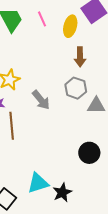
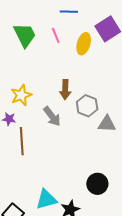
brown arrow: (80, 57) -> (65, 90), moved
black circle: (89, 153) -> (97, 184), moved

